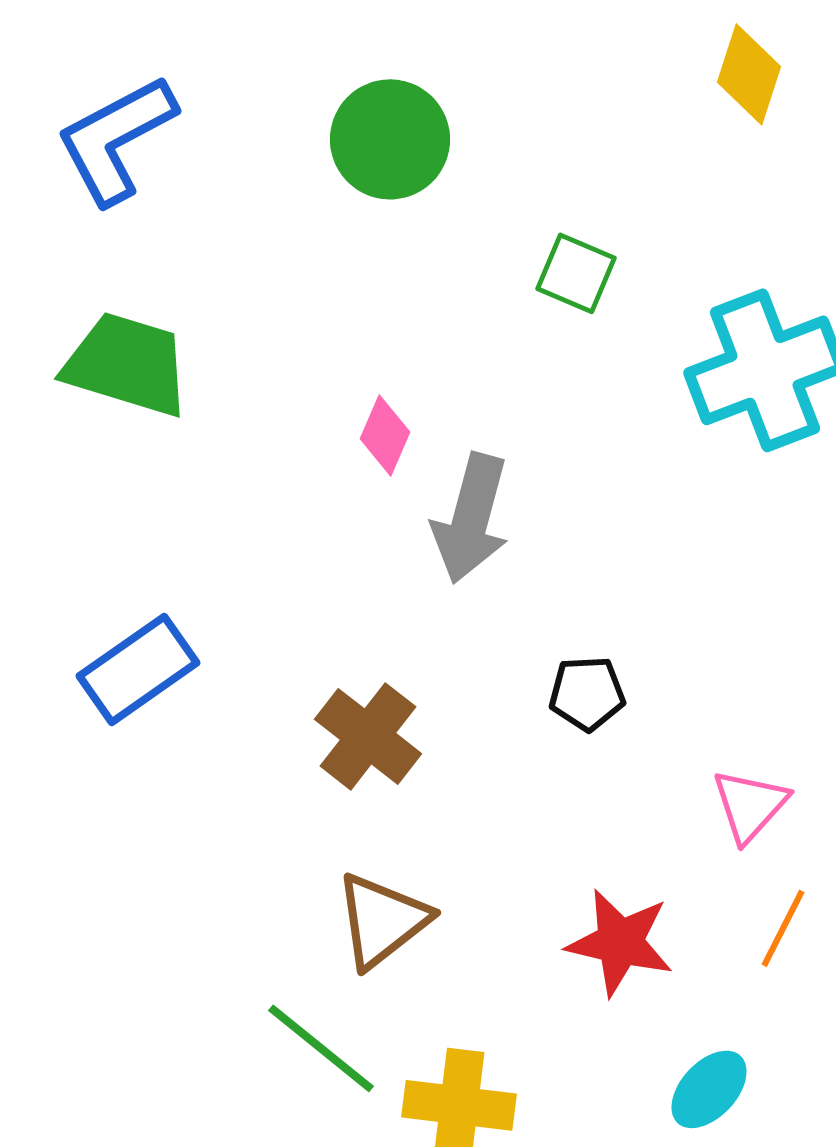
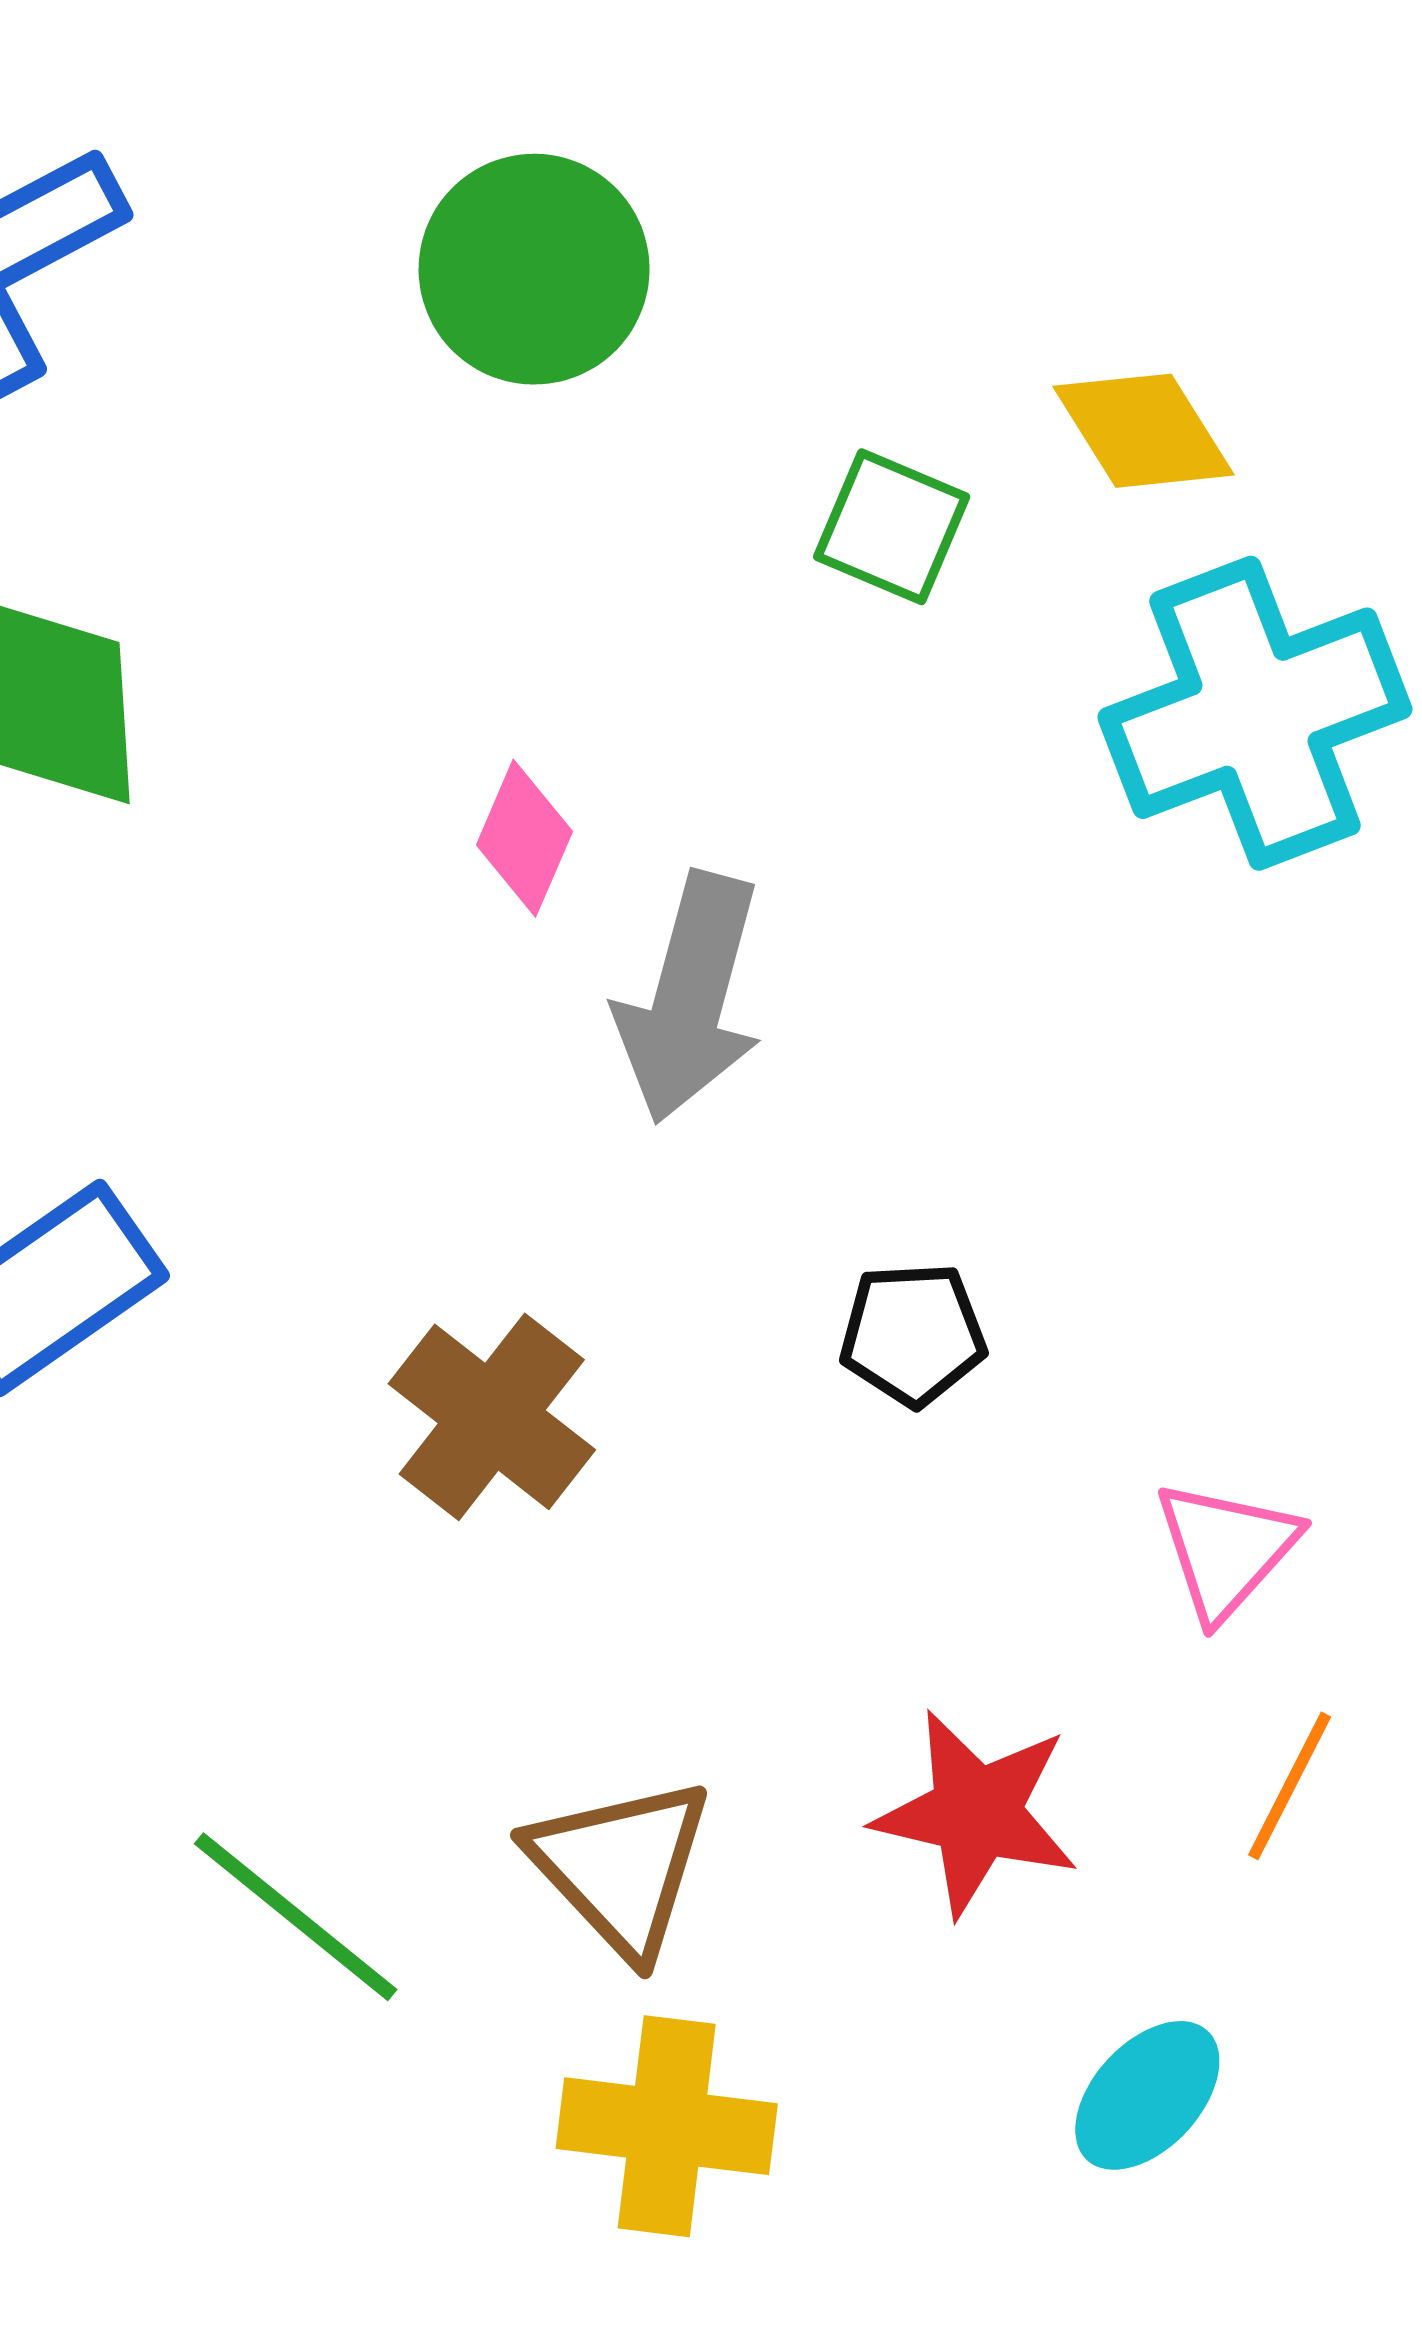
yellow diamond: (749, 74) -> (1143, 431), moved, turned -50
brown triangle: (382, 920) -> (621, 1867), moved, turned -35
green line: (321, 1048) -> (296, 1917), moved

